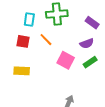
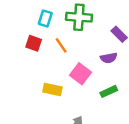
green rectangle: (90, 62) -> (109, 91), moved
yellow rectangle: (22, 71) -> (52, 89), moved

